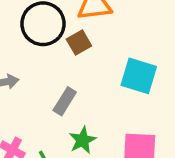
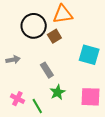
gray rectangle: (65, 101) -> (47, 70), turned -63

